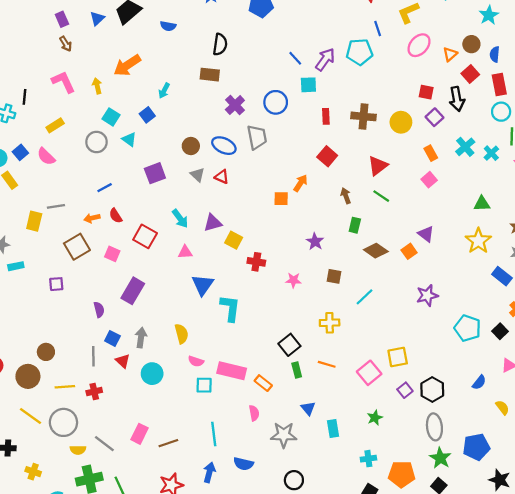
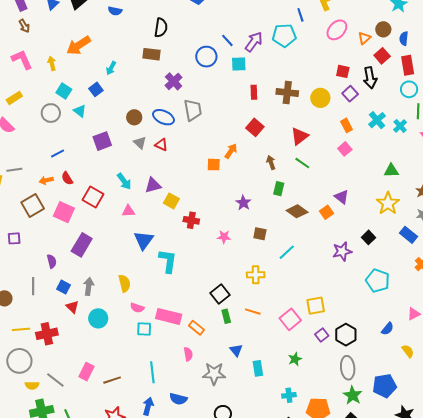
blue circle: (276, 102) -> (206, 57), moved
pink square: (112, 254) -> (64, 212), size x1.5
black square: (500, 331) -> (369, 237), moved
gray line: (93, 356) -> (33, 286), moved
red cross: (94, 391) -> (47, 334), size x1.5

